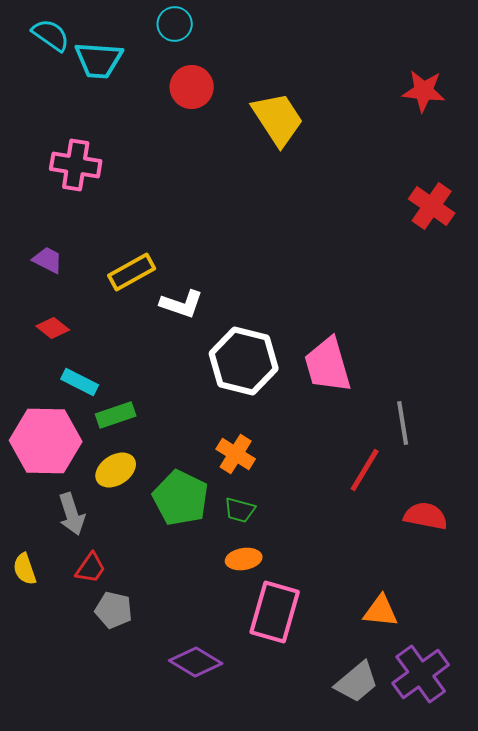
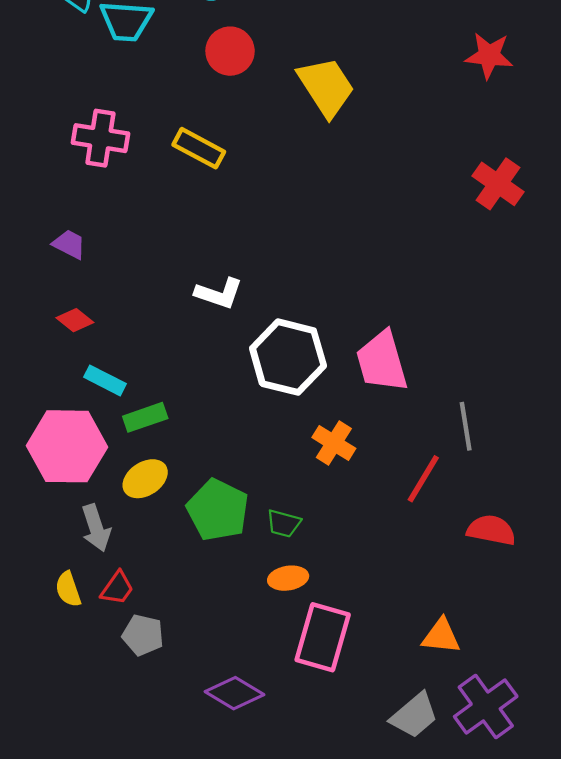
yellow rectangle: (132, 272) -> (199, 148), moved, turned 57
orange cross: (236, 454) -> (334, 443), moved
yellow semicircle: (25, 569) -> (68, 589), moved

